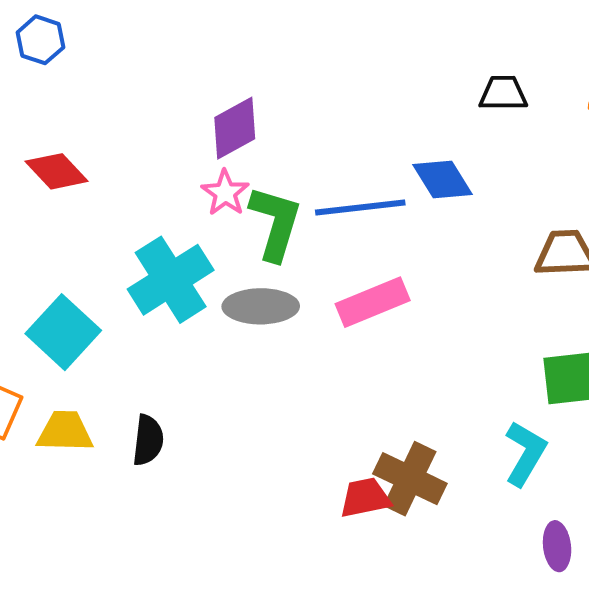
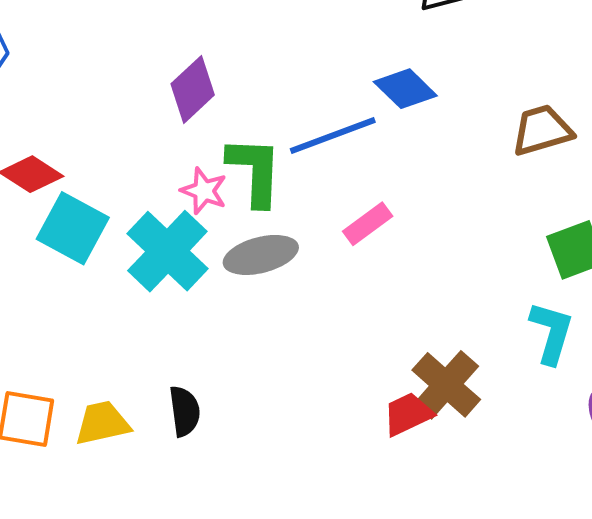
pink star: (225, 193) -> (204, 191), moved
pink rectangle: (373, 302) -> (368, 224), size x0.7
cyan square: (63, 332) -> (73, 228), moved
brown cross: (410, 479) -> (446, 385), turned 30

